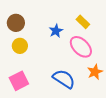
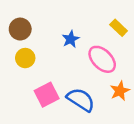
yellow rectangle: (83, 22) -> (119, 28), moved
pink square: (19, 81) -> (47, 95), moved

